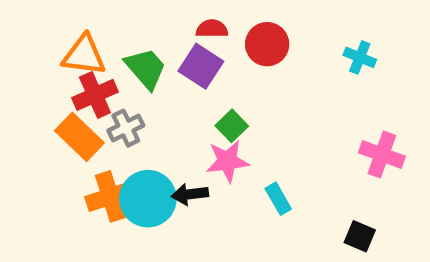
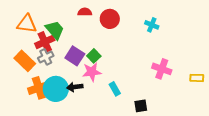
purple square: (201, 66) -> (75, 56), moved
red cross: (95, 95) -> (45, 42), moved
black square: (360, 236) -> (141, 106), moved, turned -32

